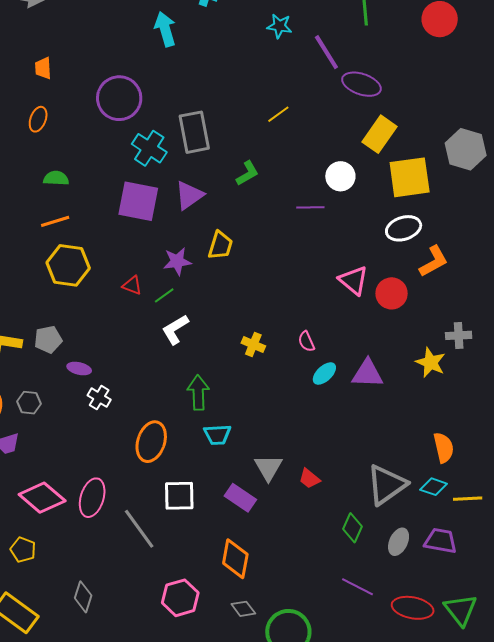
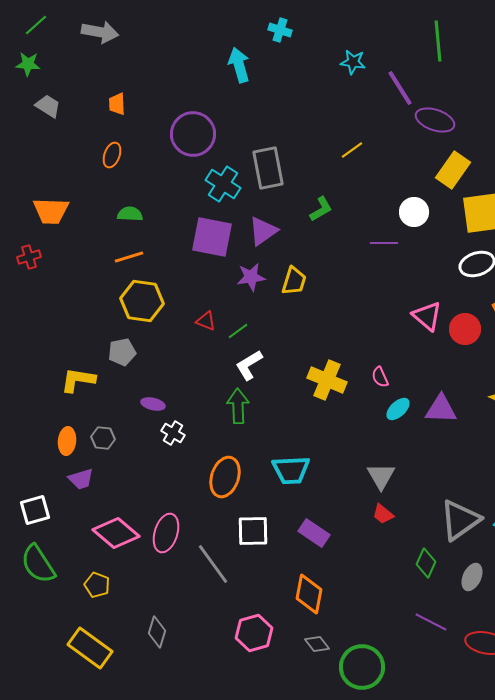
purple star: (177, 261) -> (251, 277), moved
gray pentagon: (48, 339) -> (122, 352), moved
yellow cross: (253, 344) -> (327, 380), size x1.6
green arrow: (198, 393) -> (238, 406), moved
cyan trapezoid: (217, 435) -> (291, 470), size x1.4
gray triangle: (268, 468) -> (381, 476), moved

